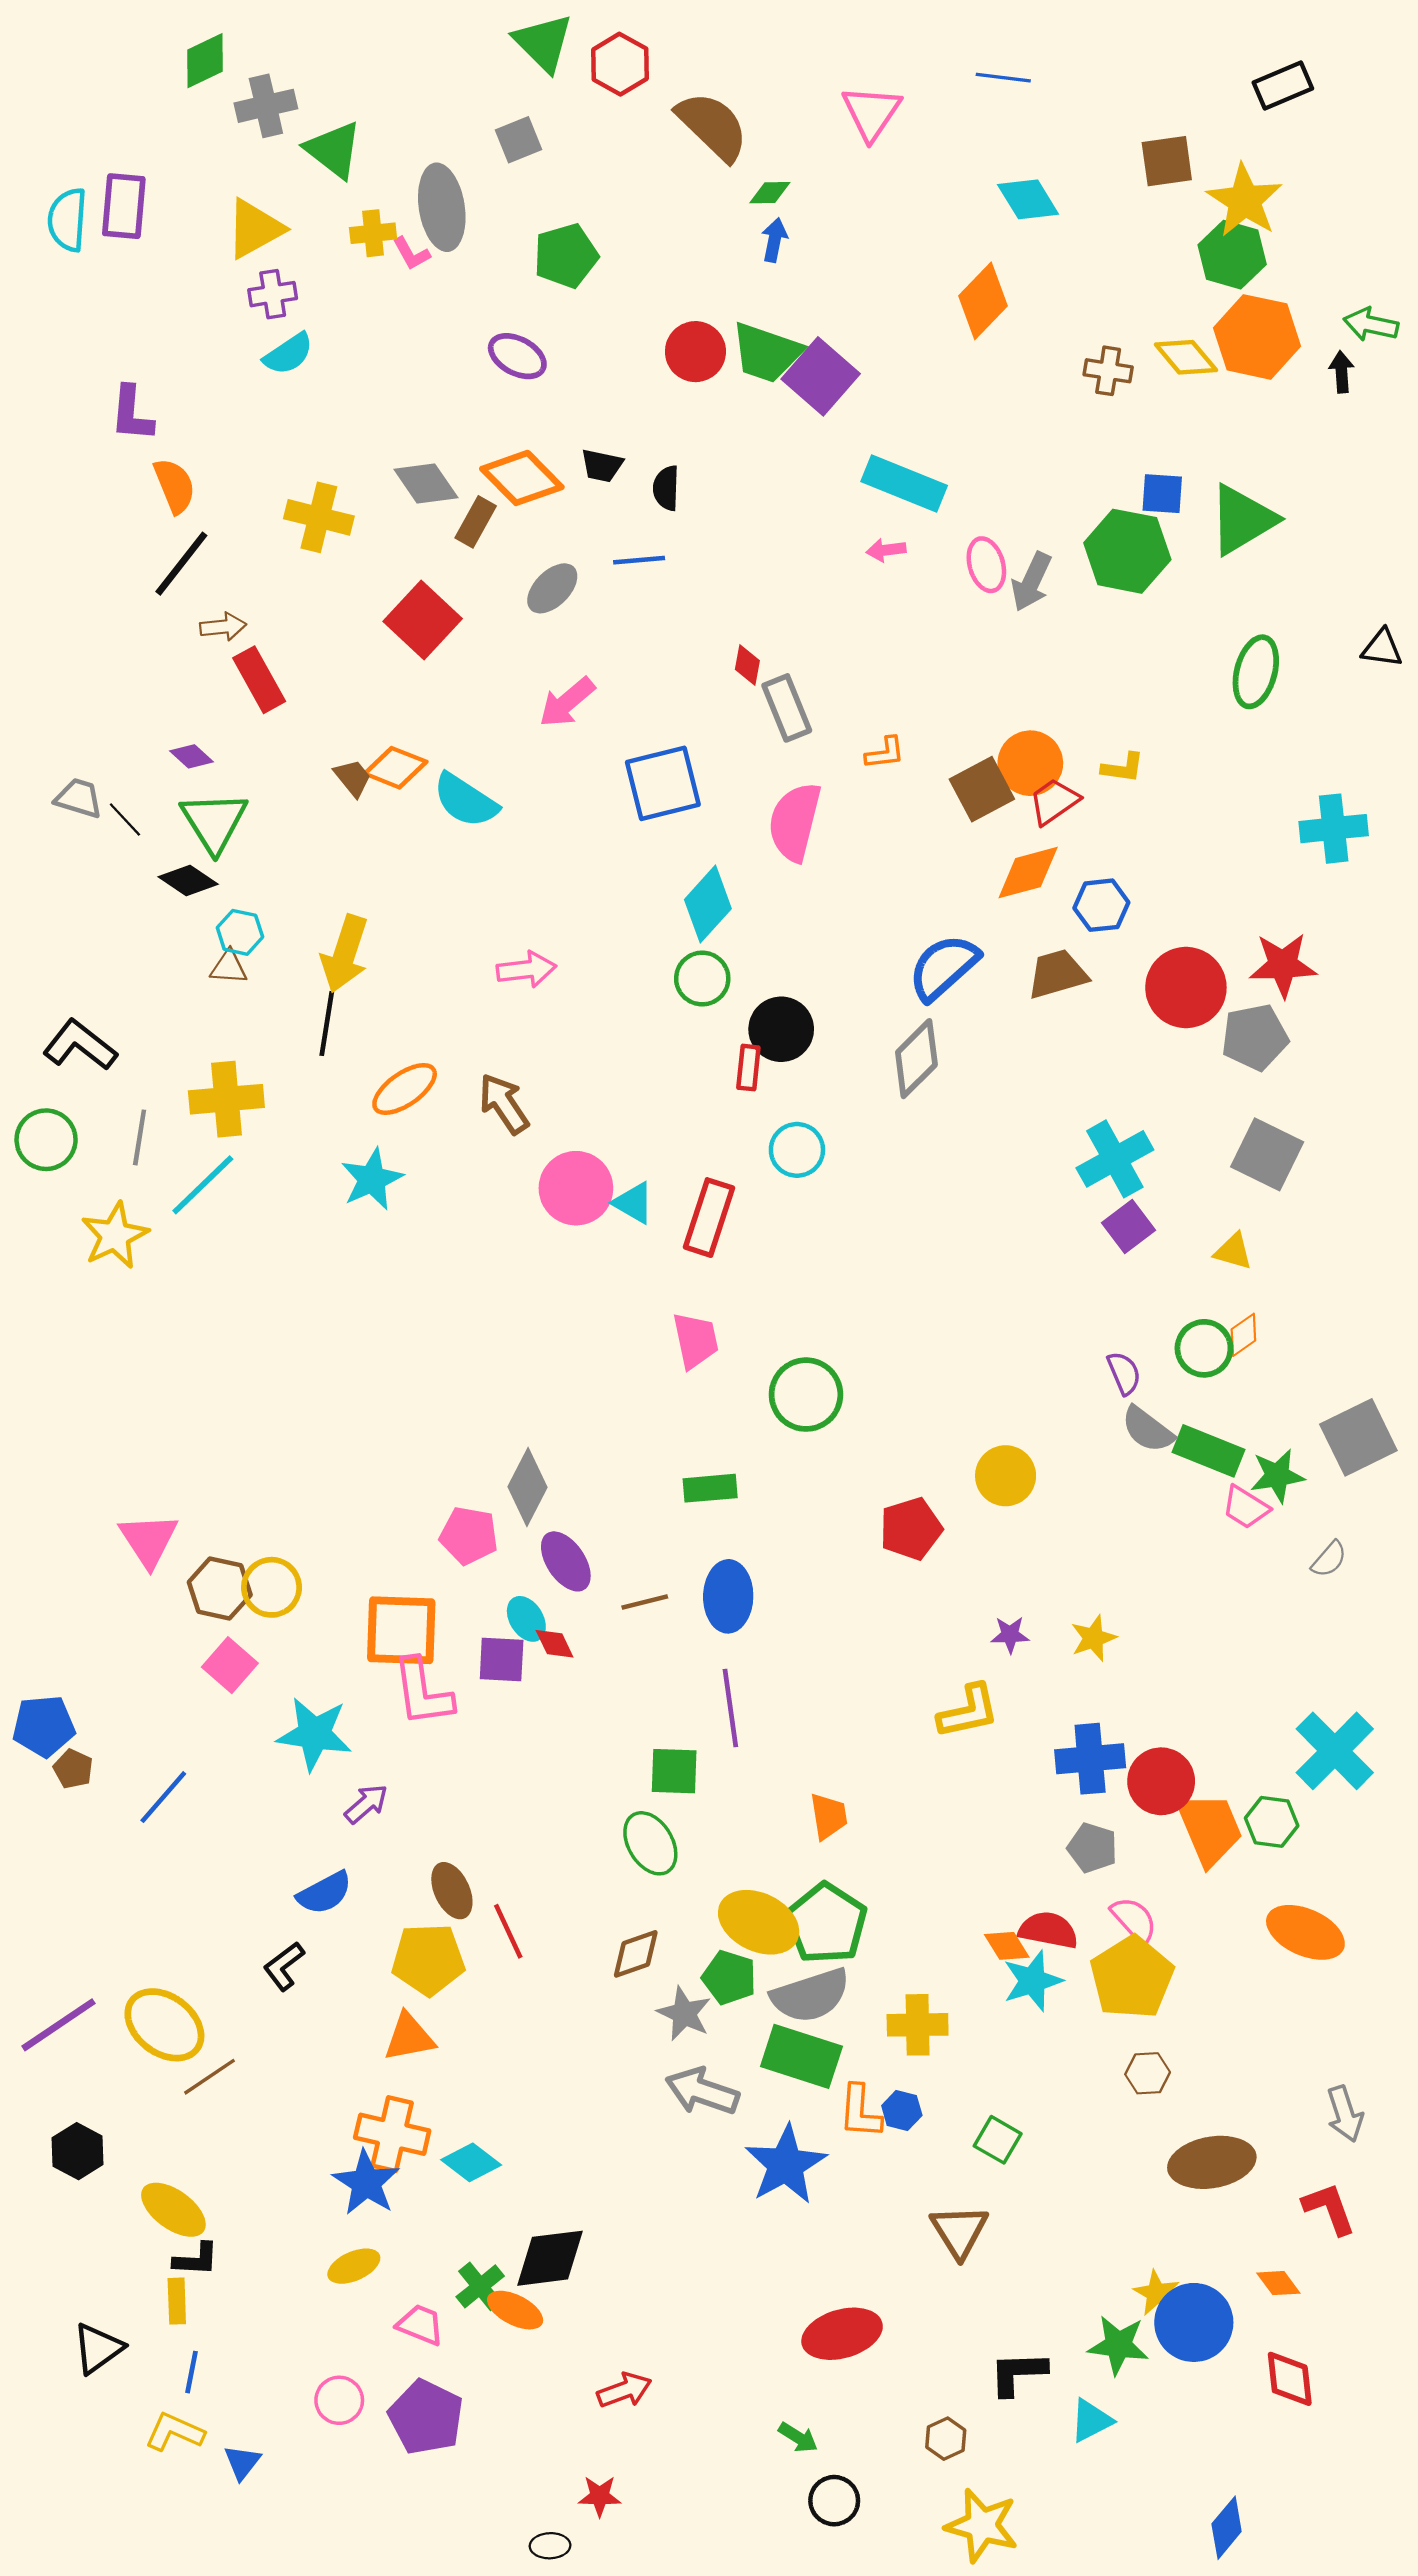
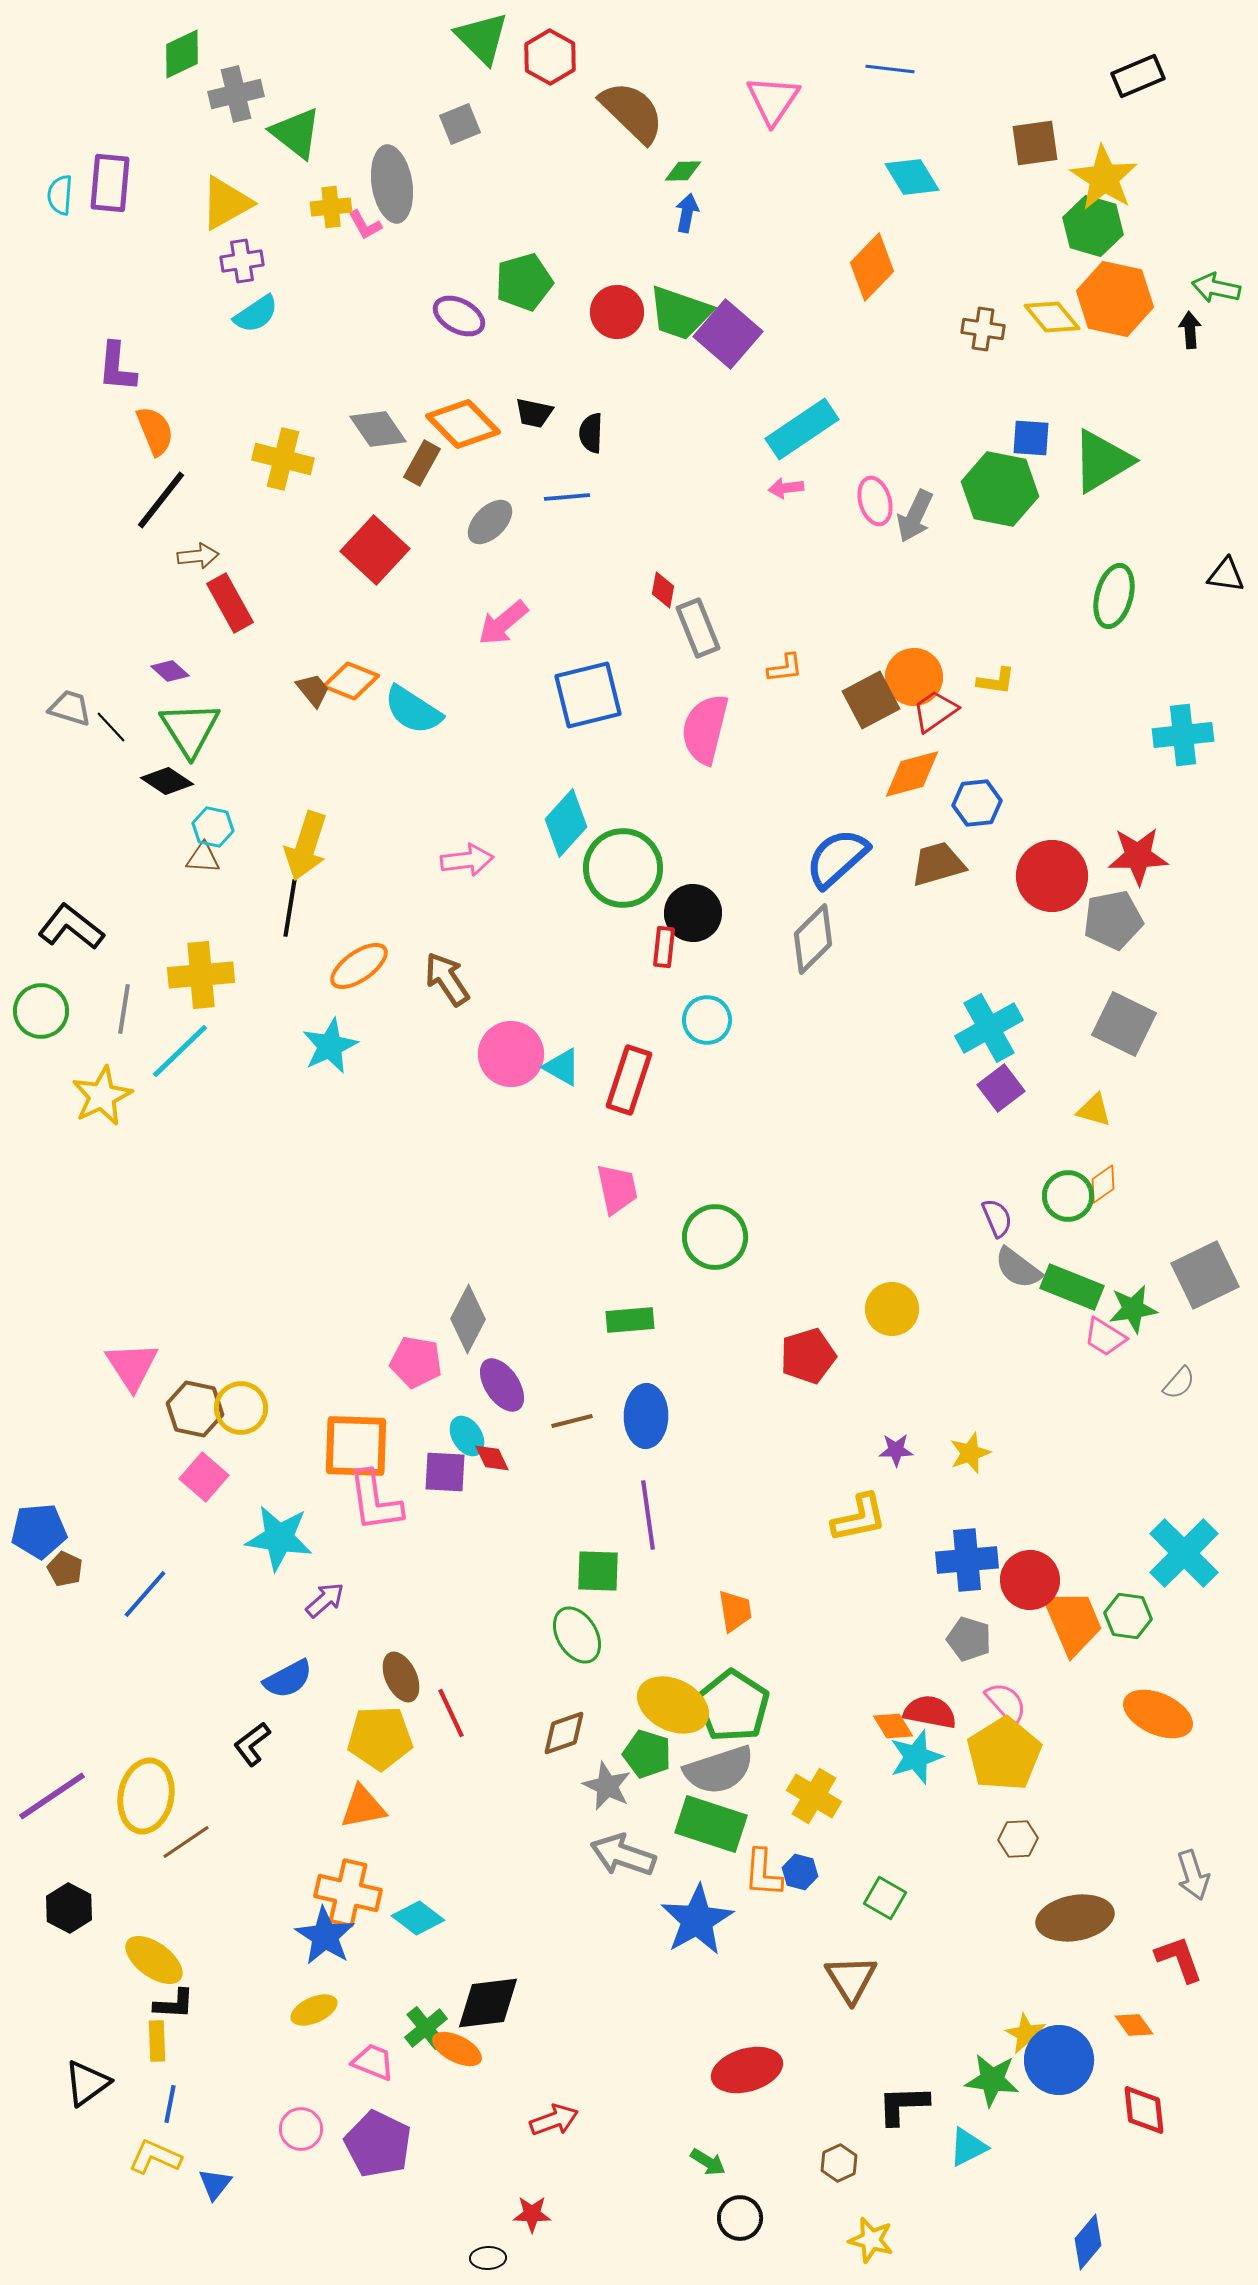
cyan semicircle: (67, 220) -> (60, 195), size x0.7
green pentagon: (566, 256) -> (524, 282), moved
cyan rectangle: (904, 484) -> (802, 429), turned -56
cyan diamond: (708, 904) -> (566, 823), moved
green circle: (702, 979) -> (623, 868), size x1.6
yellow ellipse: (164, 2025) -> (146, 1796), turned 64
yellow cross: (918, 2025) -> (814, 1796), turned 32
yellow star: (982, 2525) -> (871, 2240), size x0.7

